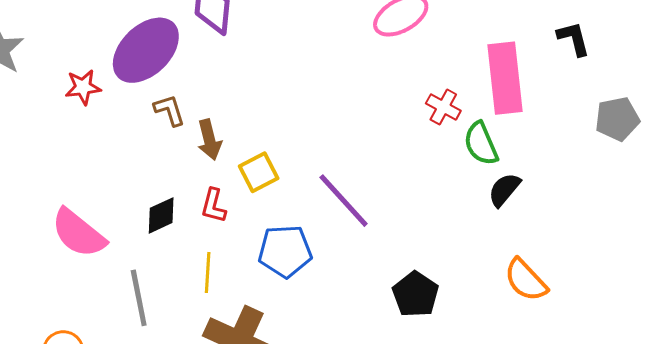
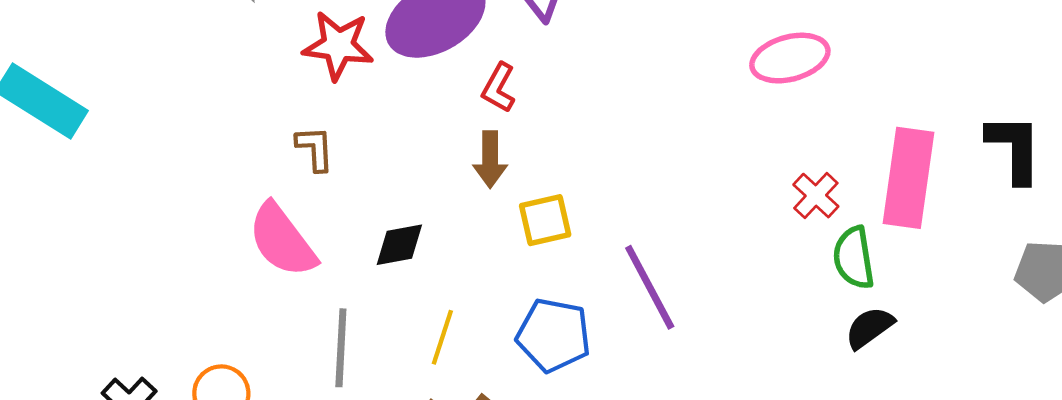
black L-shape: (574, 39) -> (1014, 148), size x1.4
red star: (83, 87) -> (338, 45), size x1.4
brown L-shape: (169, 110) -> (315, 149), moved
red L-shape: (213, 206) -> (499, 88), moved

